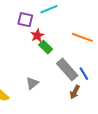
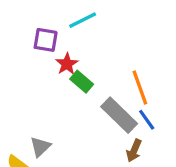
orange line: (82, 37) -> (140, 87), moved, turned 55
gray triangle: (32, 83) -> (40, 147), moved

